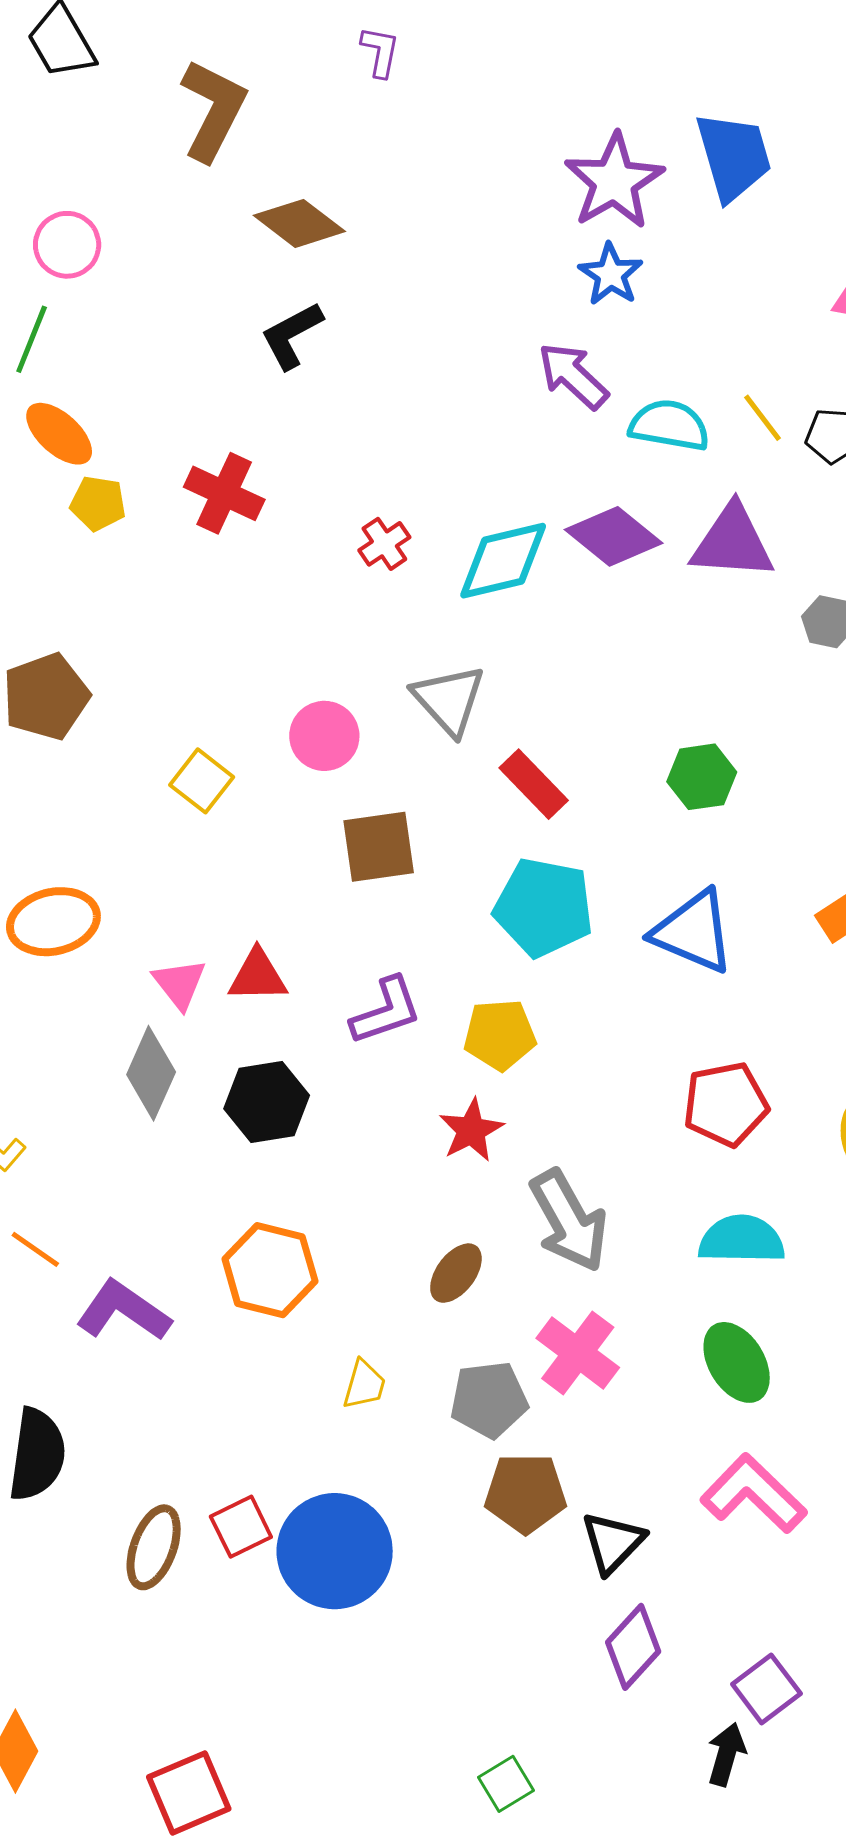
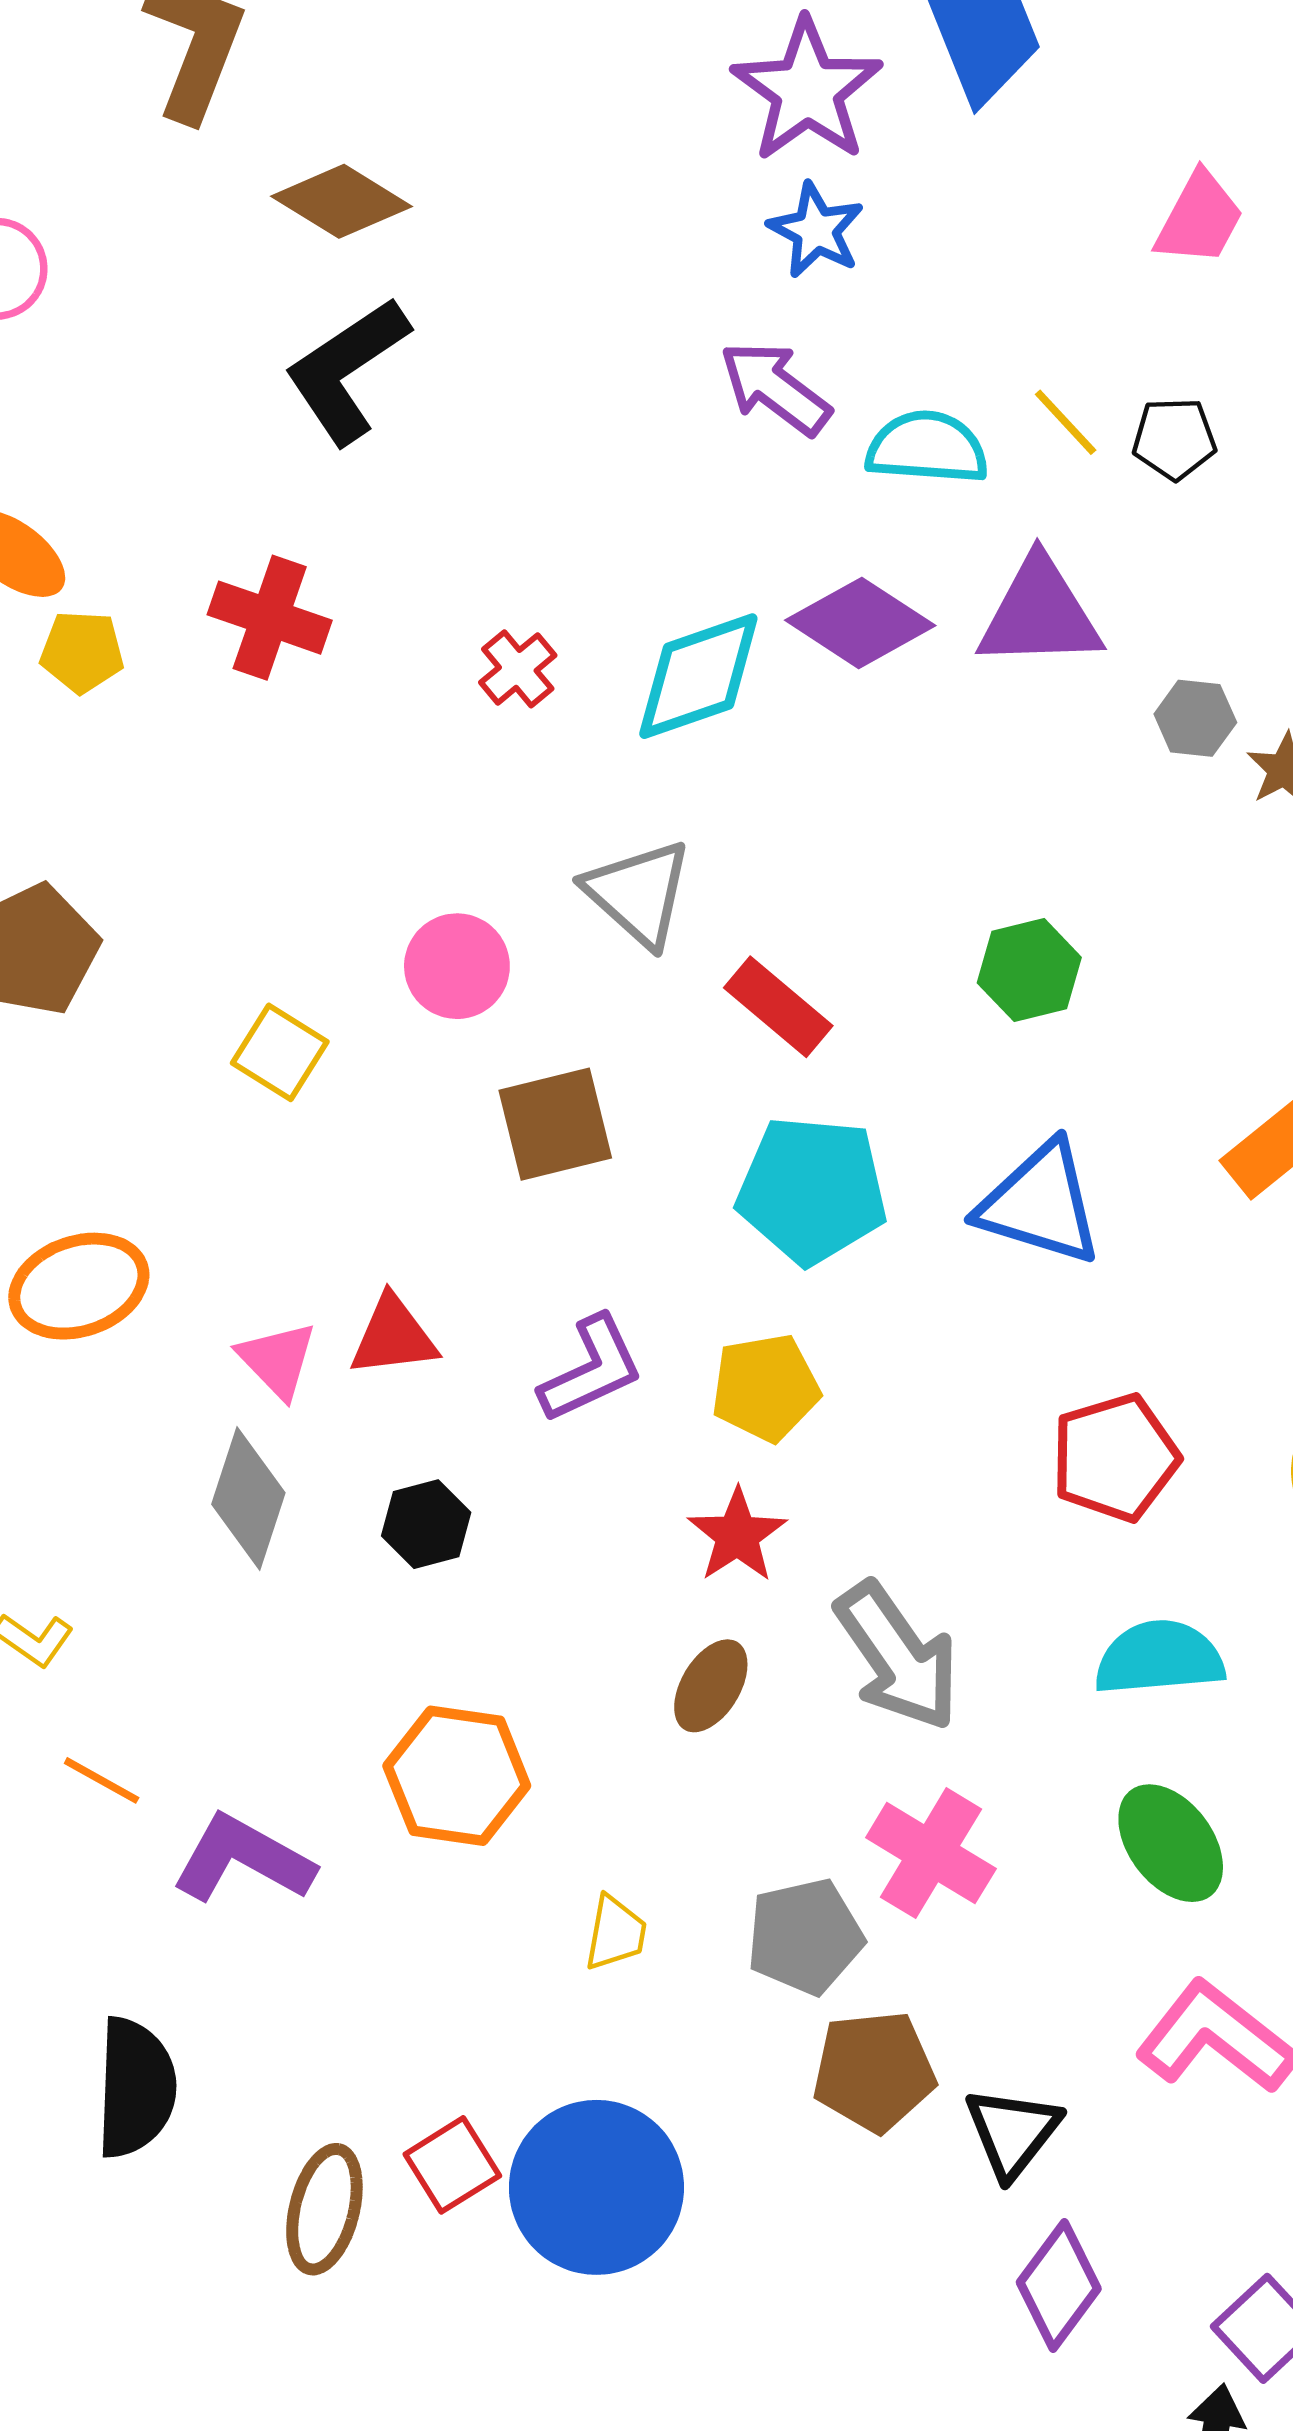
black L-shape: (292, 335) -> (347, 370), size x1.4
black hexagon: (267, 1102) -> (426, 1524), size x0.7
brown ellipse: (456, 1273) -> (711, 1686), moved

